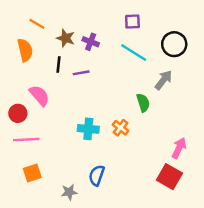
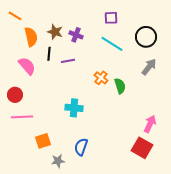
orange line: (37, 24) -> (15, 16), moved
orange semicircle: (25, 50) -> (31, 37), moved
gray arrow: (163, 80) -> (149, 67), moved
pink semicircle: (39, 95) -> (27, 66), moved
orange cross: (120, 128) -> (101, 78), moved
orange square: (32, 173) -> (43, 141), moved

